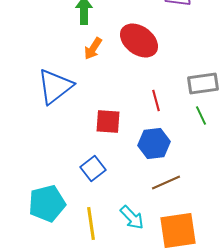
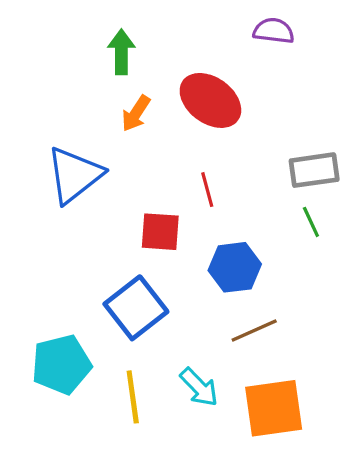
red line: (156, 101) -> (207, 190), moved
blue square: (93, 169) -> (136, 308), size x1.5

